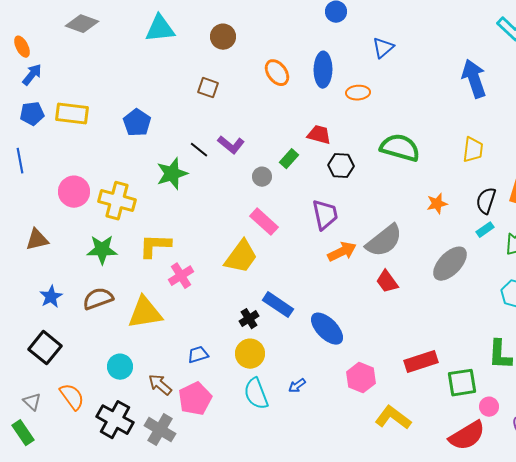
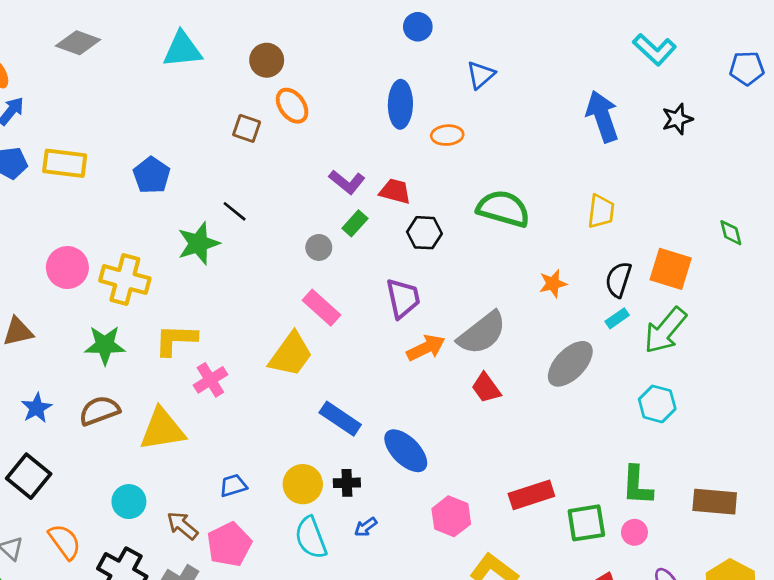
orange ellipse: (277, 73) -> (292, 106), moved
purple L-shape: (231, 145) -> (347, 182), moved
black cross: (249, 319) -> (347, 483), moved, turned 30
pink circle: (489, 407) -> (634, 532), moved

